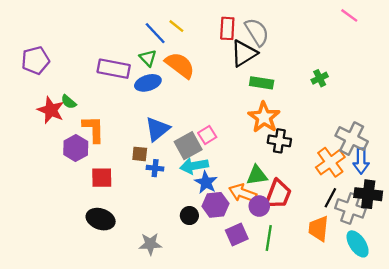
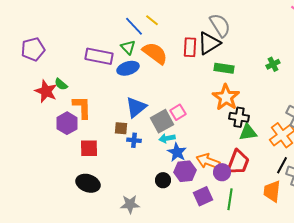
red rectangle: (227, 28) -> (190, 47), moved
cyan arrow: (194, 166) -> (167, 138), size x0.7
green triangle: (257, 175) -> (248, 132), moved

